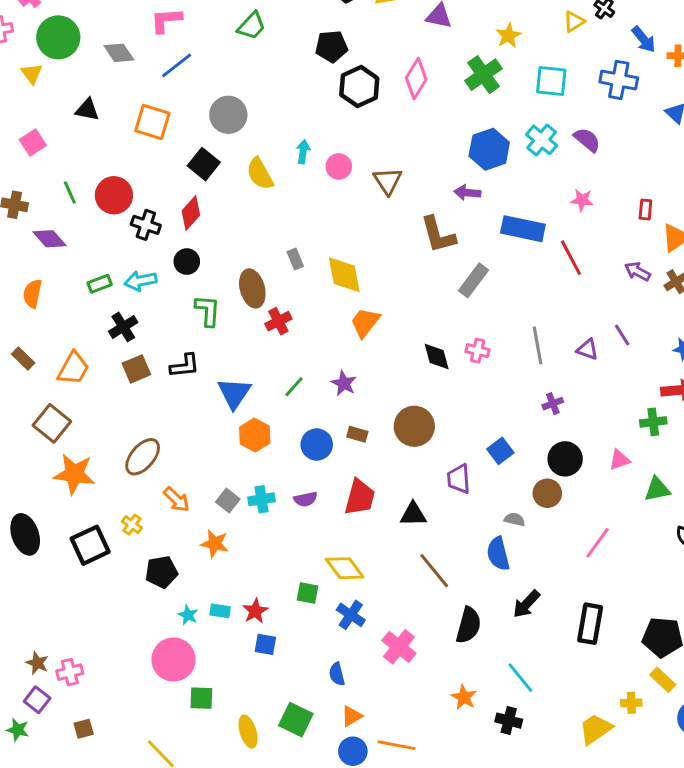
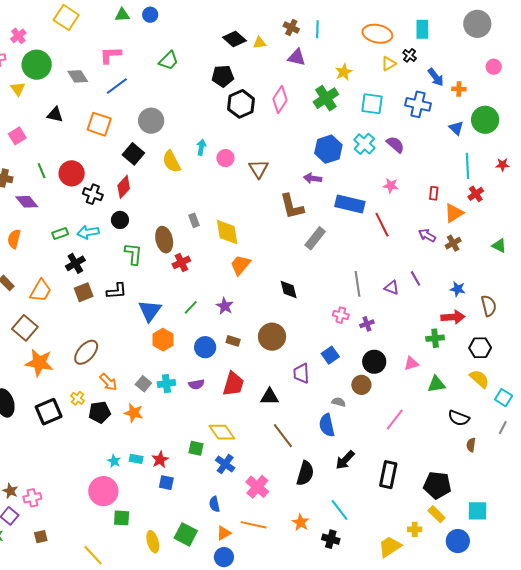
pink cross: (478, 351) -> (341, 315), moved
black pentagon: (161, 572) -> (100, 412), moved
orange line: (397, 745) -> (254, 525), moved

